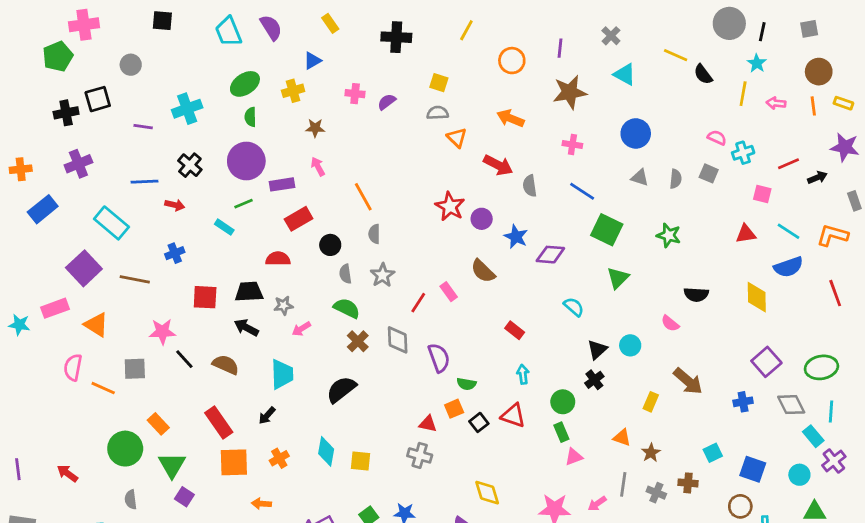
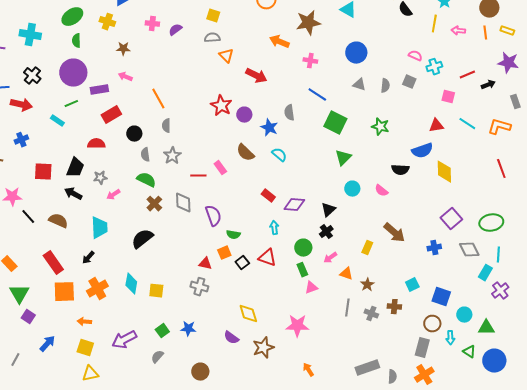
yellow cross: (293, 91) -> (107, 22), turned 35
cyan cross: (187, 109) -> (30, 35), turned 30
orange arrow: (510, 118) -> (279, 42), moved
pink arrow: (318, 167) -> (125, 77), turned -40
gray semicircle: (530, 186) -> (289, 113), moved
red arrow: (175, 205) -> (21, 105), size x1.5
purple diamond: (550, 255) -> (294, 205), moved
blue semicircle: (788, 267) -> (422, 151), moved
black trapezoid: (249, 292) -> (75, 168), turned 115
red line: (418, 303) -> (198, 176), turned 56
cyan semicircle: (574, 307) -> (279, 155), moved
cyan circle: (630, 345) -> (352, 189), moved
cyan rectangle: (813, 436) -> (485, 273), turned 70
orange cross: (279, 458) -> (97, 289), size x1.5
cyan circle: (799, 475) -> (464, 315), moved
pink arrow: (597, 504) -> (330, 258), moved

